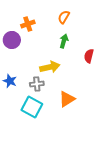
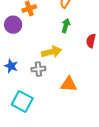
orange triangle: (67, 99) -> (69, 84), turned 36
cyan square: (32, 107) -> (22, 101), moved

